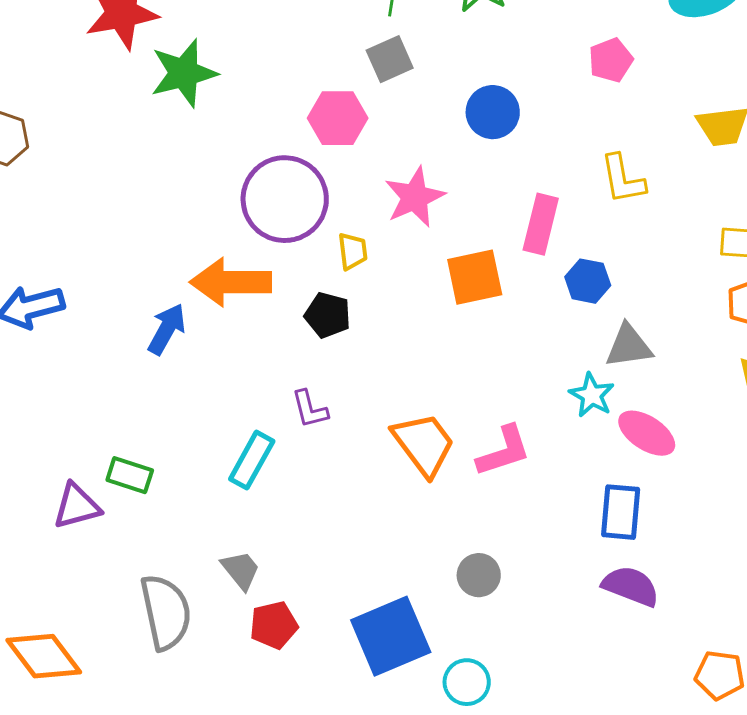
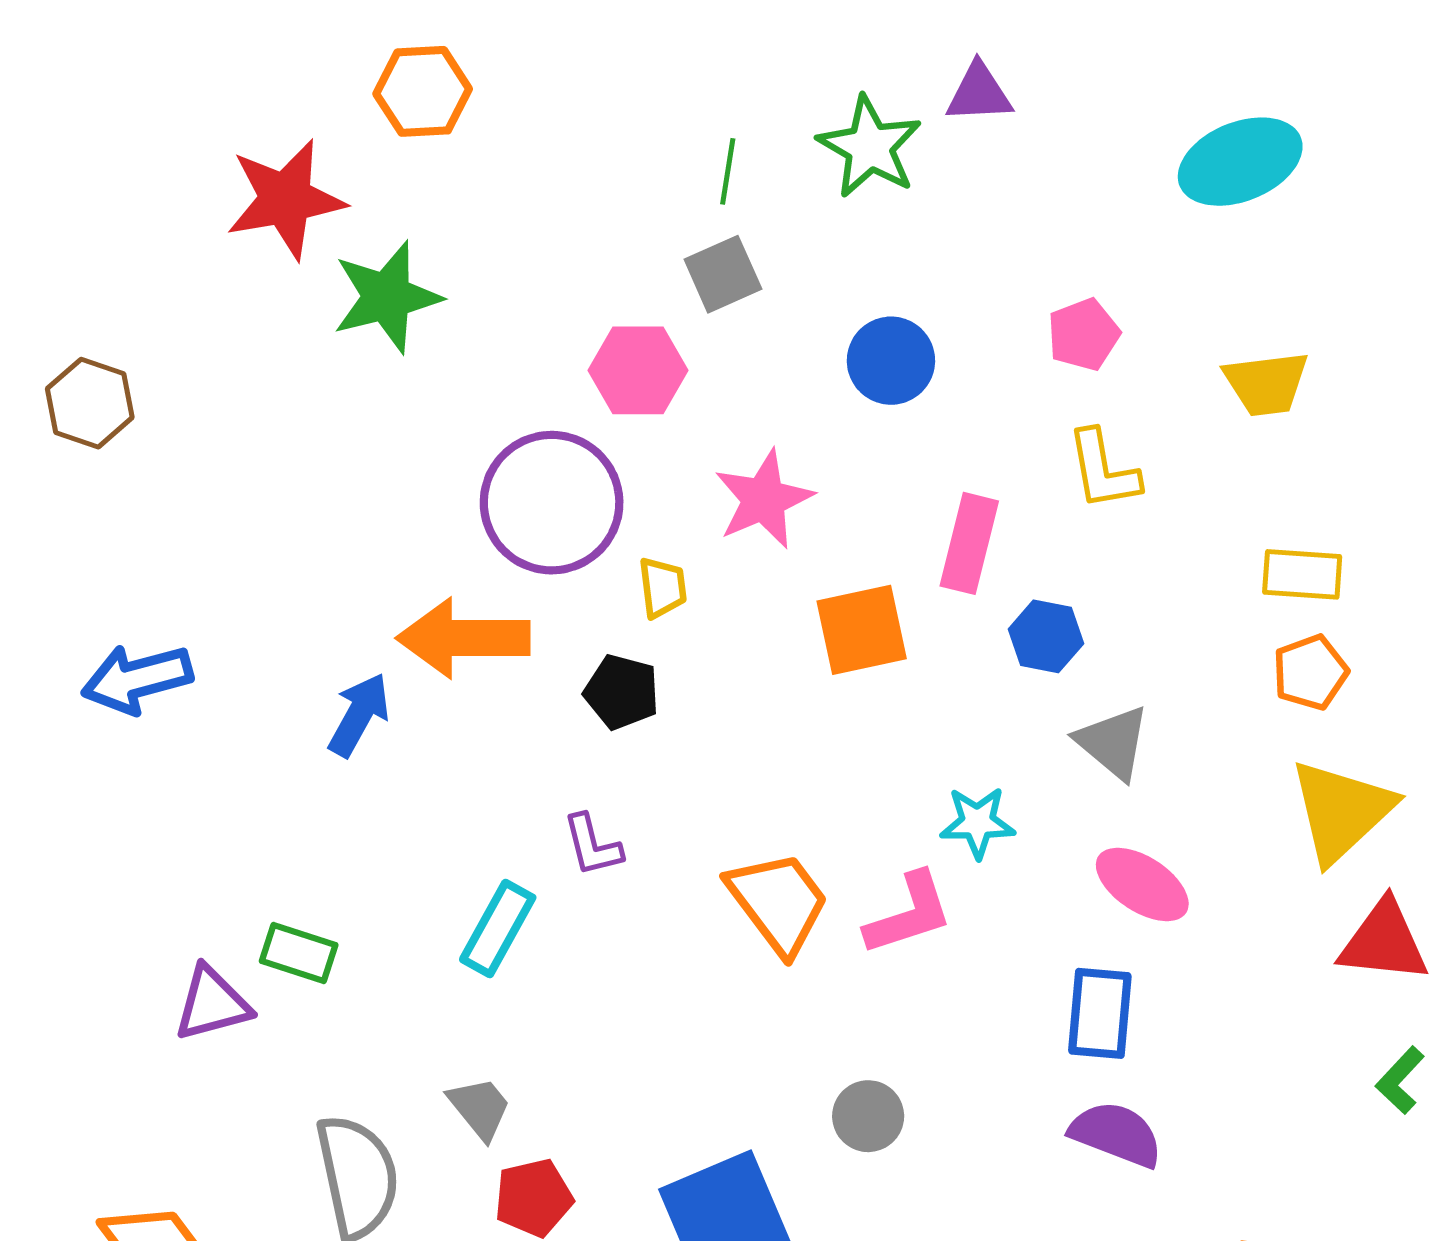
pink pentagon: (611, 60) -> (1084, 335), moved
gray triangle: (629, 346) -> (1113, 742), turned 48
cyan star: (592, 395) -> (977, 822), moved, turned -30

